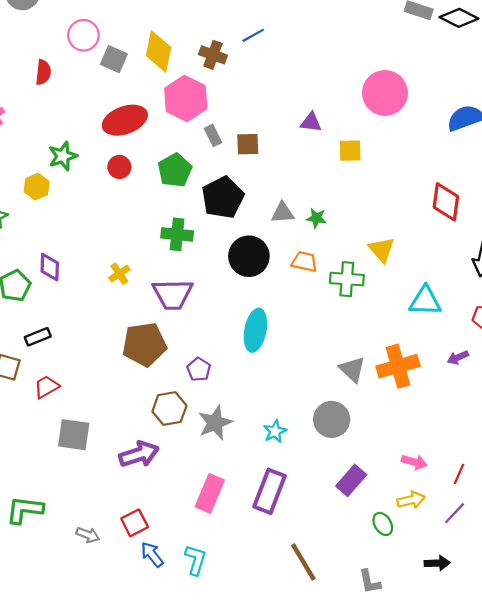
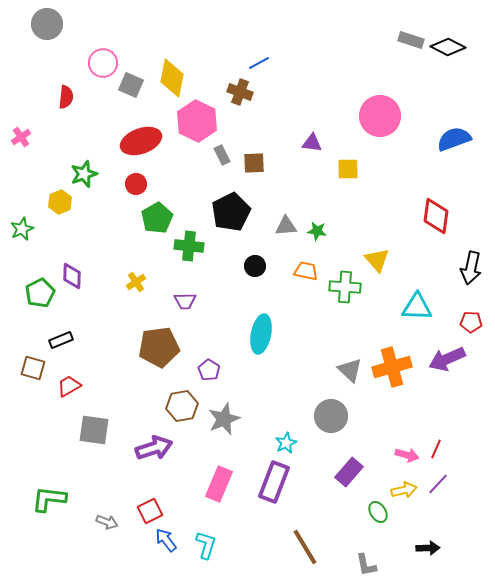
brown cross: (213, 55) -> (240, 92), moved
green pentagon: (175, 170) -> (157, 218), moved
black circle: (249, 256) -> (255, 266), size x0.6
purple trapezoid: (173, 294) -> (185, 301), size x0.6
purple arrow: (458, 357) -> (447, 359), size x1.8
cyan star: (275, 431) -> (286, 443), moved
red line: (459, 474) -> (436, 449), moved
purple line: (455, 513) -> (438, 484), moved

